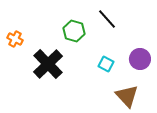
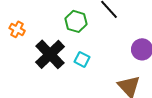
cyan square: (106, 64) -> (82, 59), moved

